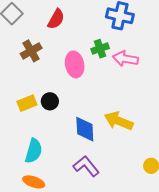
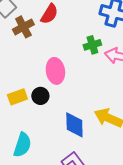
brown cross: (31, 51) -> (23, 27), moved
pink ellipse: (75, 64) -> (55, 71), moved

